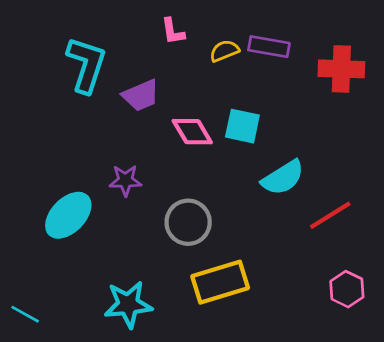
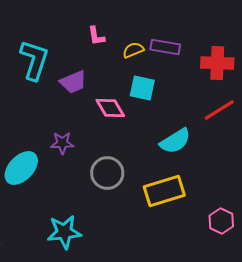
cyan square: (242, 126) -> (142, 88), moved
red line: (330, 215) -> (219, 110), moved
yellow rectangle: (220, 282) -> (164, 191), moved

